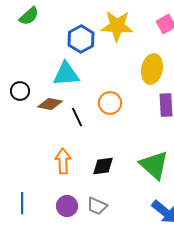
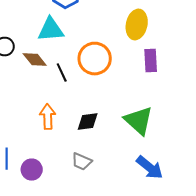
orange circle: (110, 103) -> (95, 58), size x1.4
brown diamond: (50, 104) -> (35, 60), turned 40
purple circle: (67, 206) -> (32, 170), moved

